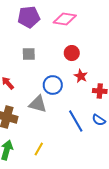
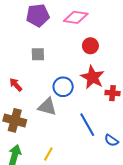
red circle: (72, 53) -> (90, 46), moved
red star: (81, 76) -> (93, 77), size x1.6
blue semicircle: (99, 120) -> (111, 140), moved

